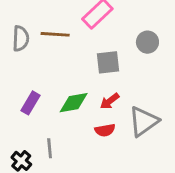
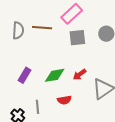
gray square: (108, 62) -> (77, 38), moved
red semicircle: (105, 130) -> (64, 100), moved

